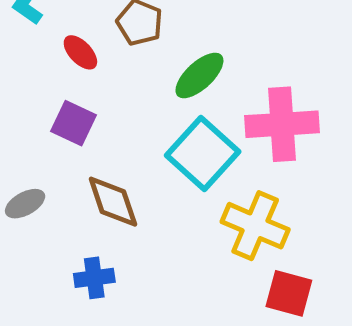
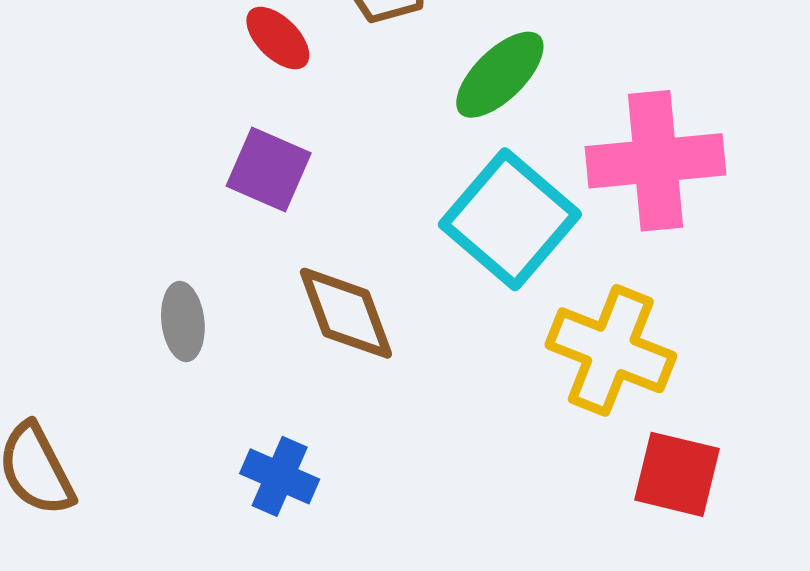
gray ellipse: (25, 204) -> (183, 321), turned -66
blue cross: (94, 278) -> (280, 476), moved, turned 33

